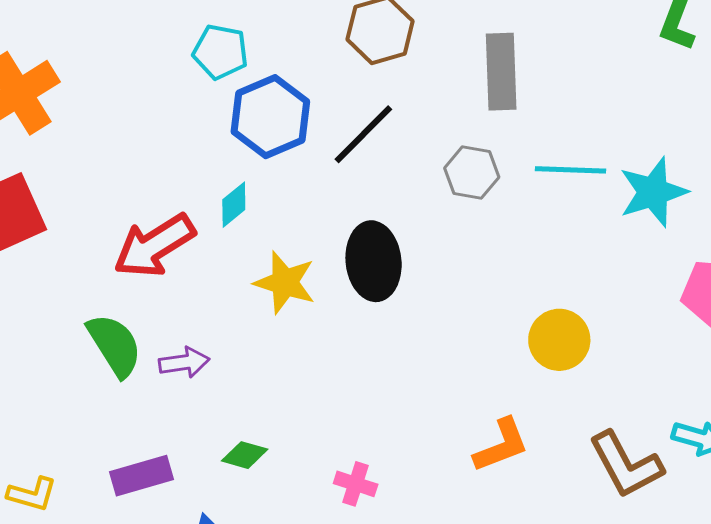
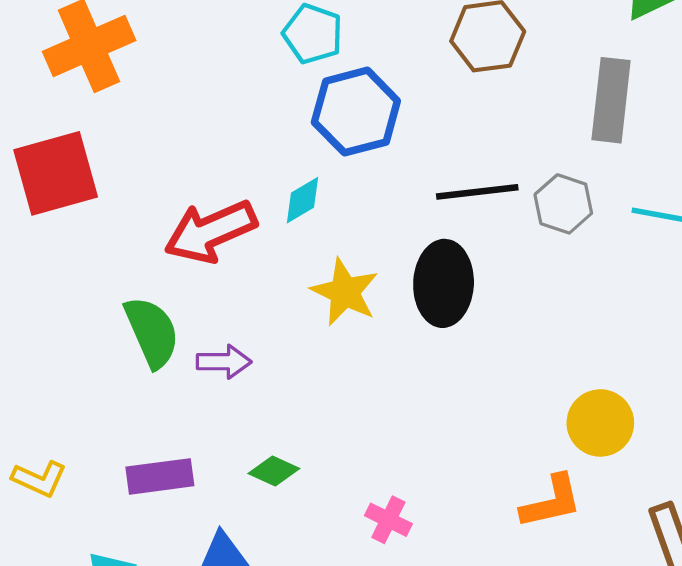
black line: (363, 134) -> (477, 192), moved, turned 30
yellow circle: (559, 340) -> (600, 423), moved

